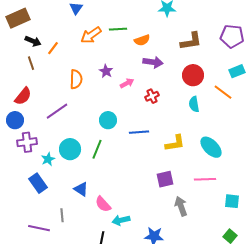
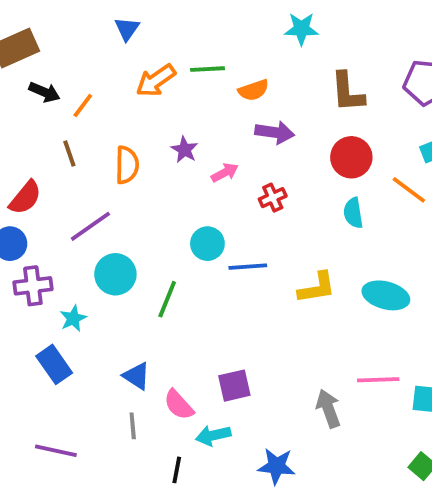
brown L-shape: (191, 41) -> (348, 92), turned 95
brown line: (31, 63) -> (69, 153), moved
cyan circle: (108, 120) -> (207, 244), moved
cyan ellipse: (211, 147) -> (386, 295), turned -30
cyan circle: (70, 149) -> (115, 274), moved
purple square: (165, 179) -> (234, 386), moved
pink line: (205, 179) -> (378, 380), moved
gray line: (62, 215) -> (133, 426), moved

